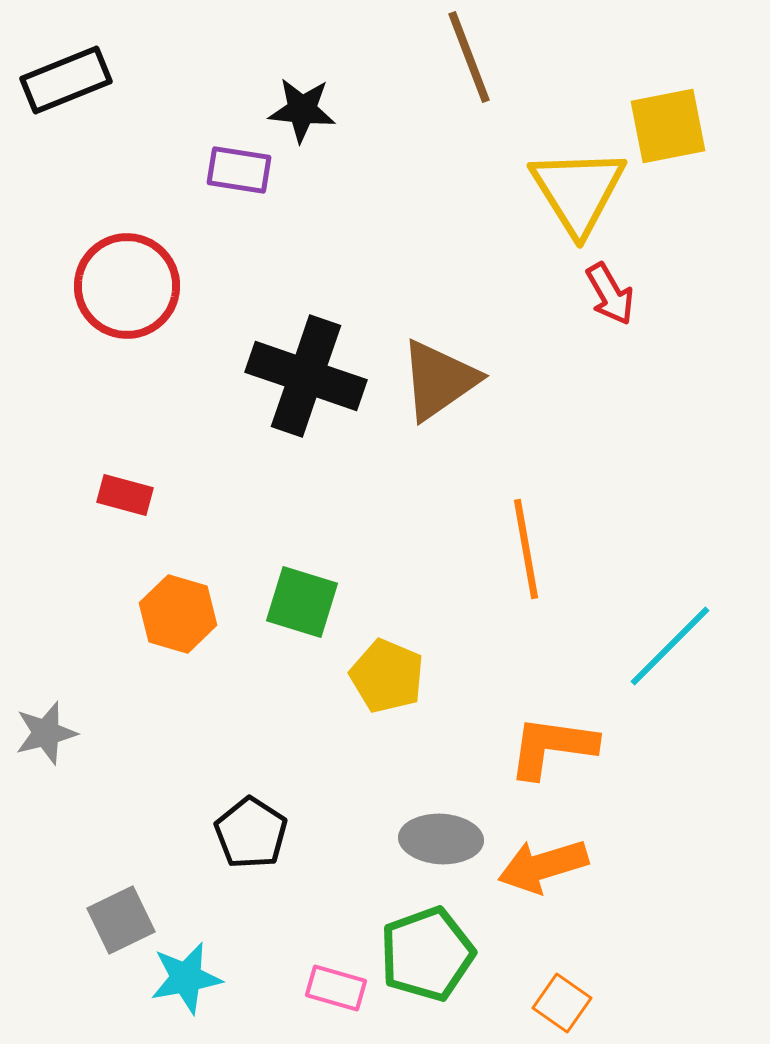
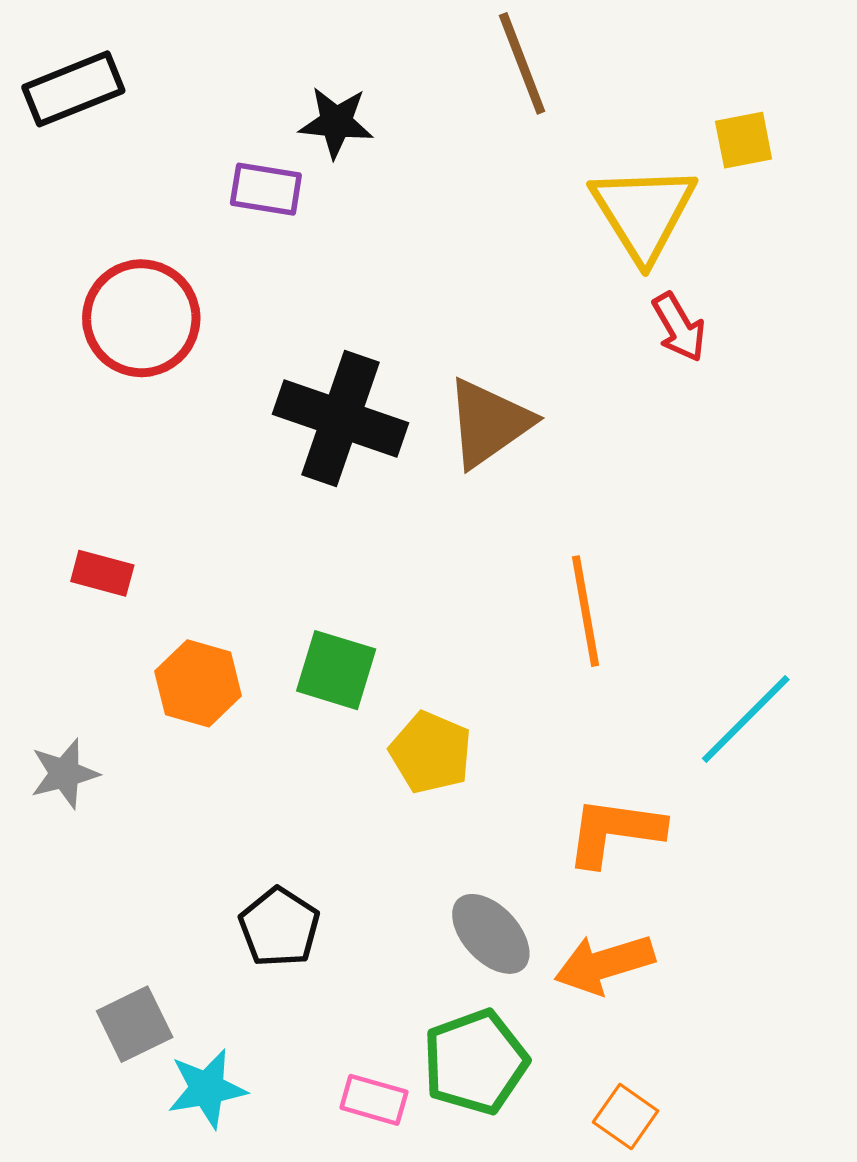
yellow square: (668, 126) -> (744, 140), size x0.7
red rectangle: (125, 495) -> (102, 573), moved
gray star: (46, 733) -> (64, 774), moved
gray ellipse: (441, 839) -> (491, 934), turned 44

